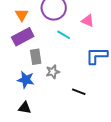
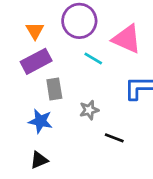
pink triangle: (88, 21) -> (127, 39), size x1.6
gray star: (53, 72) -> (89, 110), moved
black triangle: (25, 108) -> (39, 160), turned -32

